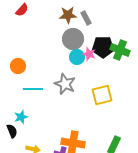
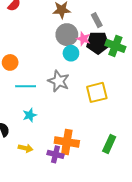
gray rectangle: (86, 18) -> (97, 20), moved
pink star: (89, 54) -> (83, 39), moved
cyan star: (21, 117) -> (30, 115), moved

